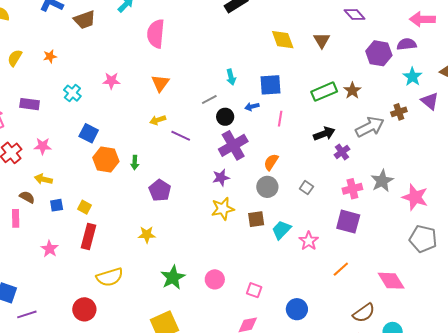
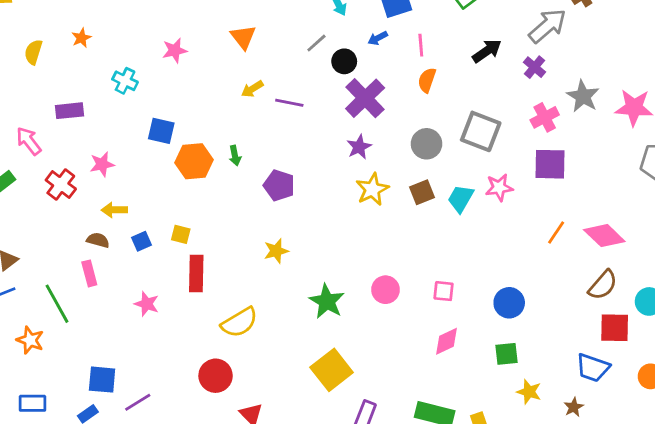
purple cross: (342, 152) -> (535, 67), moved
orange semicircle: (271, 162) -> (427, 80), moved
gray square: (306, 188) -> (481, 131), size x2.0
pink star: (309, 241) -> (499, 187), moved, turned -30
pink diamond: (391, 281) -> (604, 236), moved

